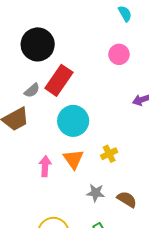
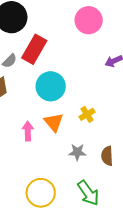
pink circle: (119, 54) -> (89, 20), size x1.4
brown semicircle: (127, 199) -> (107, 156), turned -120

